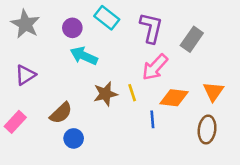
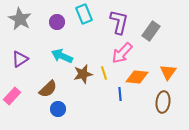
cyan rectangle: (107, 18) -> (84, 14), turned 30
cyan arrow: (84, 56) -> (62, 56), moved

